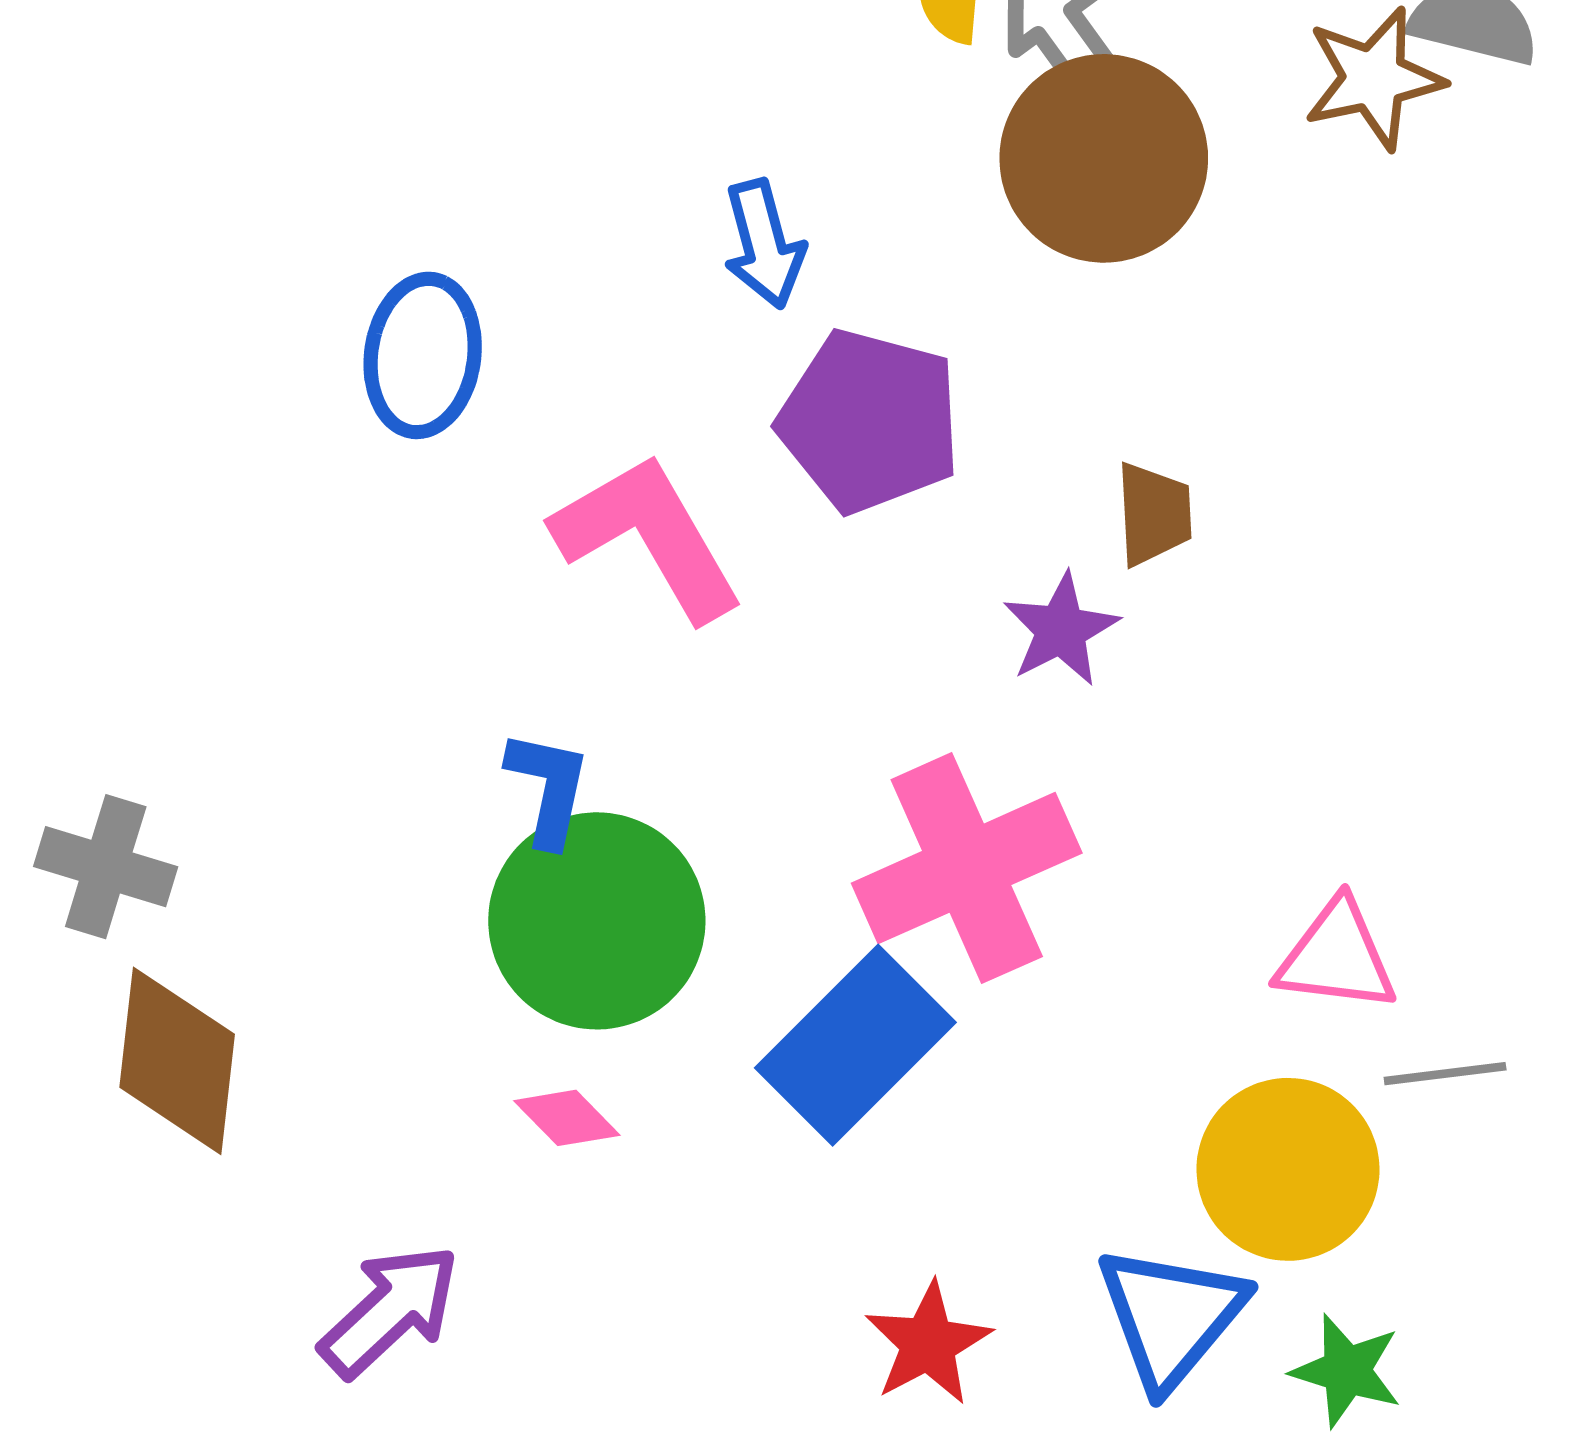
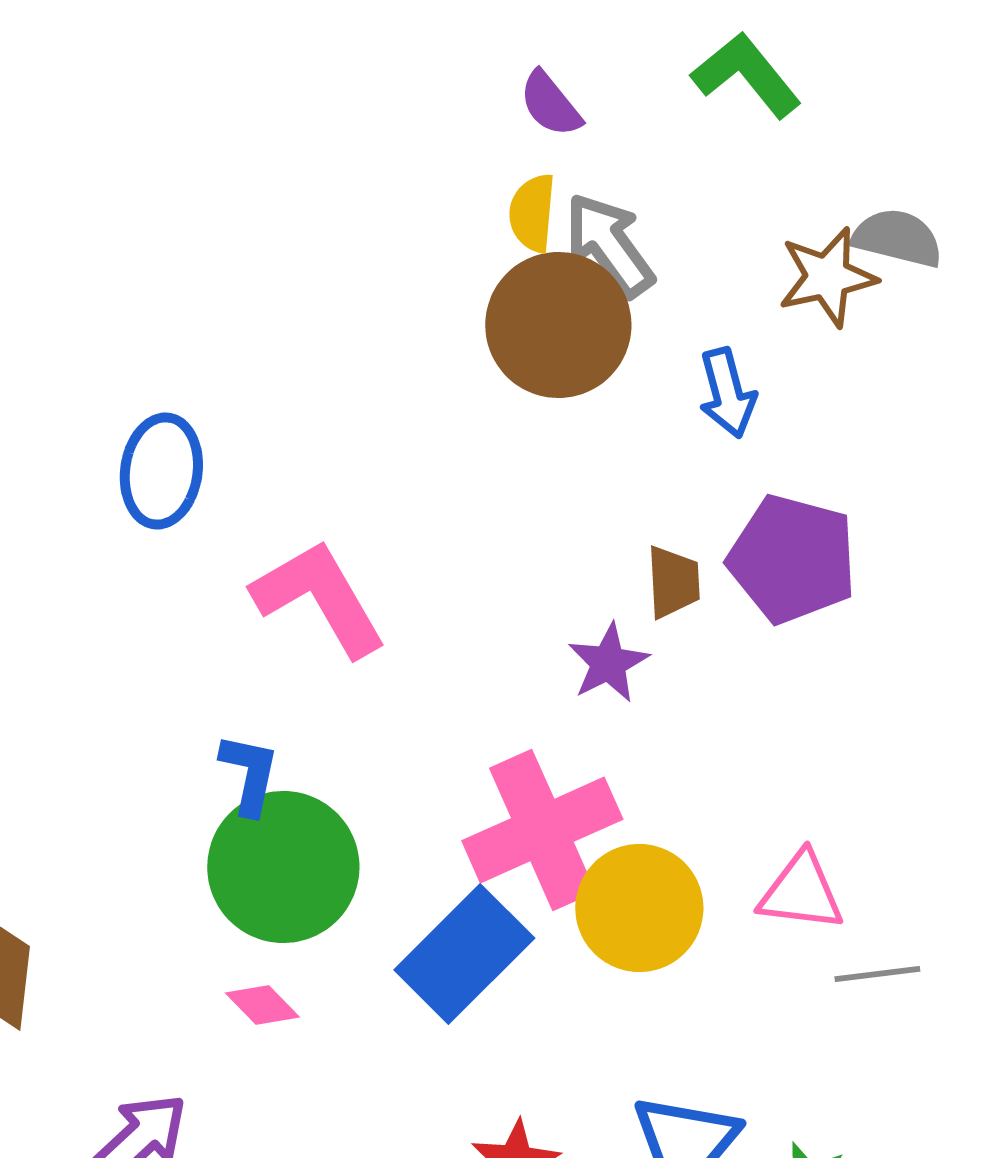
brown circle: (1104, 158) -> (558, 325), moved
blue arrow: (764, 244) -> (727, 393), moved
purple pentagon: (870, 421) -> (792, 559), moved
yellow circle: (1288, 1169) -> (639, 908), moved

